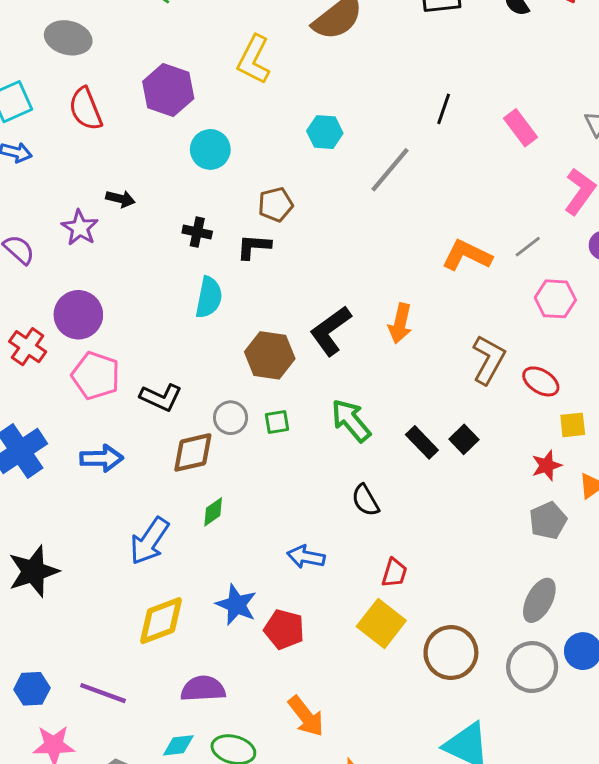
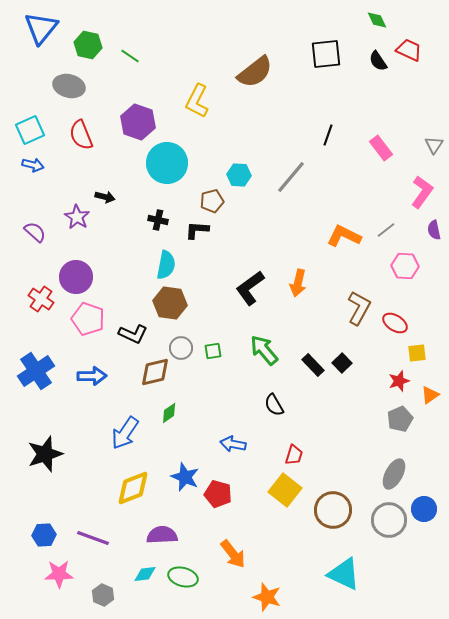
cyan hexagon: (325, 132) -> (239, 175), moved
cyan circle: (210, 149) -> (167, 163), size x1.5
brown hexagon: (270, 355) -> (170, 303), moved

